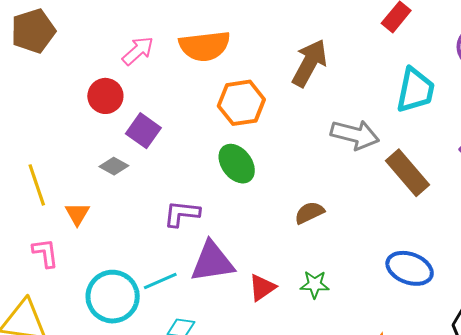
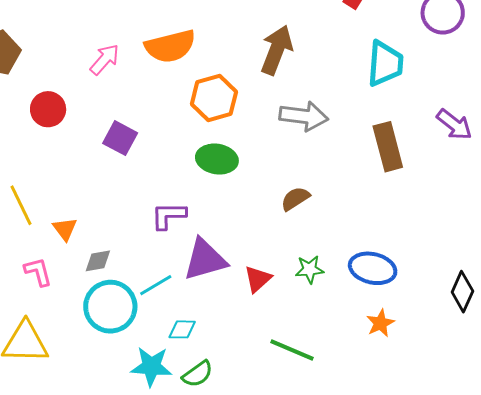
red circle: (105, 96) -> (48, 109), moved
gray arrow: (355, 135) -> (304, 116), moved
green ellipse: (237, 164) -> (217, 159), turned -36
gray diamond: (114, 166) -> (98, 261), moved, turned -32
brown rectangle: (408, 173) -> (388, 147), turned 33
blue ellipse: (410, 268) -> (373, 268), moved

